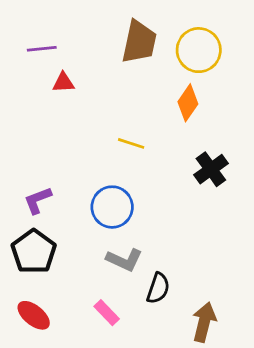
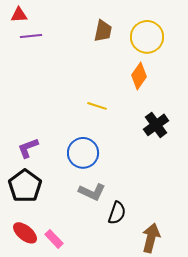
brown trapezoid: (139, 42) -> (103, 31), size x0.7
red triangle: (63, 83) -> (19, 15), moved
pink rectangle: (107, 313) -> (54, 239), moved

